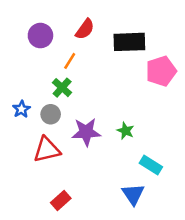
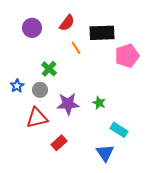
orange line: (70, 61) -> (76, 48), moved, turned -64
red rectangle: (61, 201) -> (59, 143), moved

